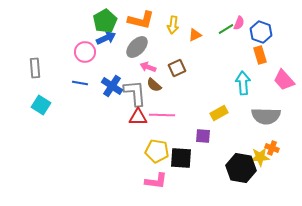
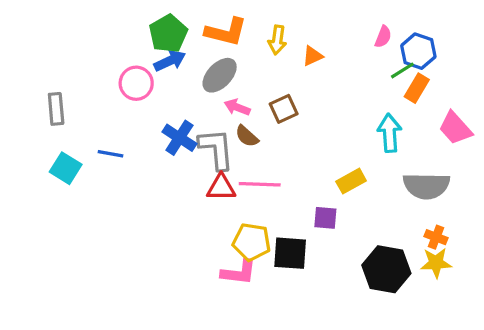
green line: (226, 29) -> (402, 70), moved
orange rectangle: (260, 55) -> (417, 88), turned 48
blue line: (80, 83) -> (111, 154), moved
yellow star: (260, 157) -> (436, 263), moved
pink L-shape: (156, 181) -> (239, 272), moved

